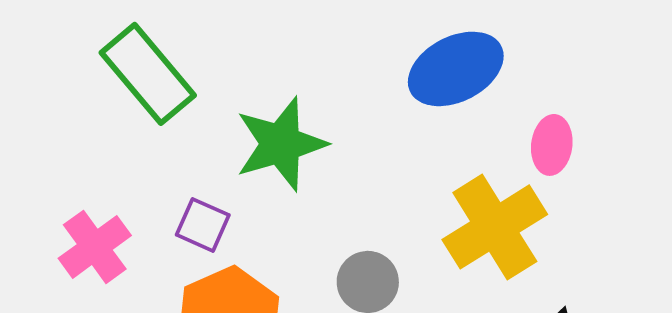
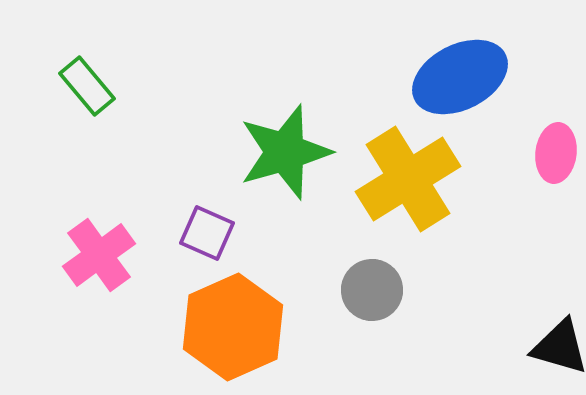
green rectangle: (148, 74) -> (87, 86), moved, size x0.6
yellow cross: (495, 227) -> (408, 179), moved

